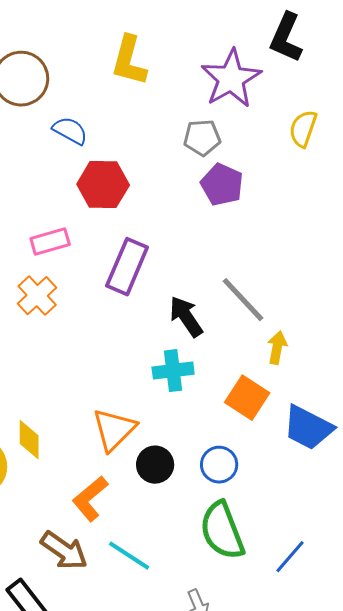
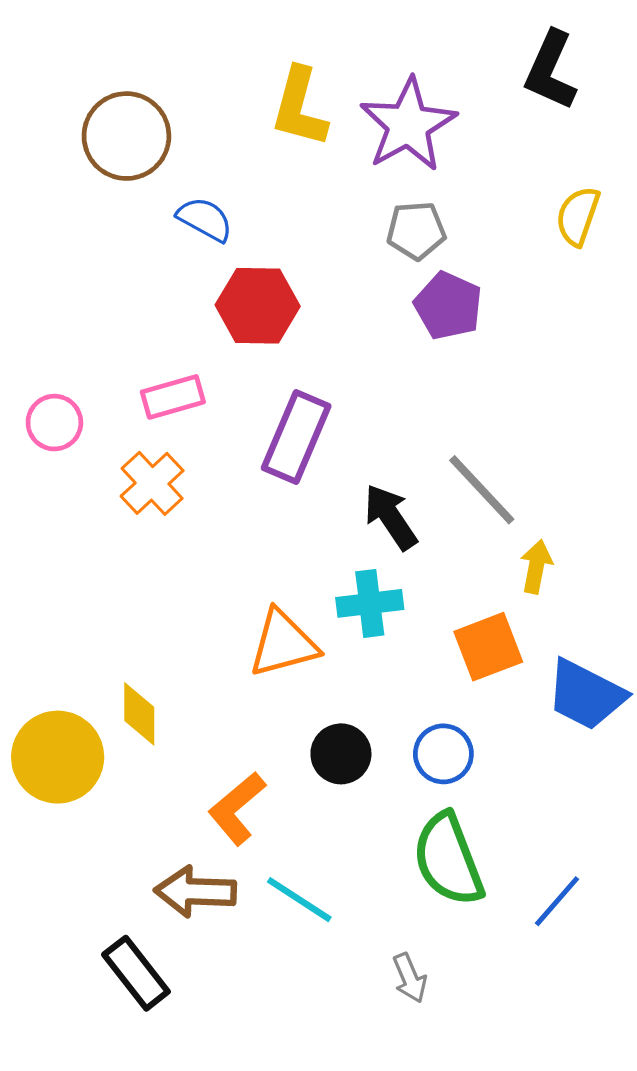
purple star: (231, 79) -> (408, 125), moved
orange square: (247, 398) -> (488, 647), turned 36
orange triangle: (114, 430) -> (283, 643), moved, turned 30
brown arrow: (64, 551) -> (195, 892), turned 147

